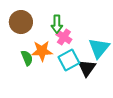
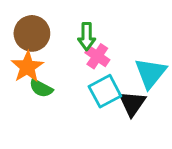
orange star: (42, 51) -> (27, 67), moved, turned -30
green semicircle: (27, 58) -> (41, 88), turned 140

